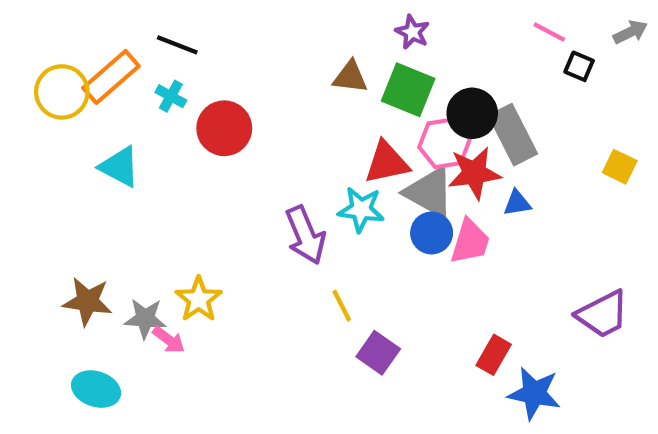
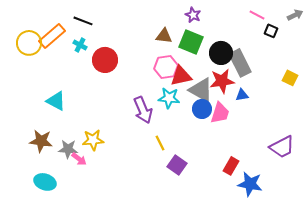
pink hexagon: (444, 143) -> (166, 67), moved
cyan triangle: (120, 167) -> (56, 101), moved
yellow star: (199, 299) -> (93, 140), turned 30

